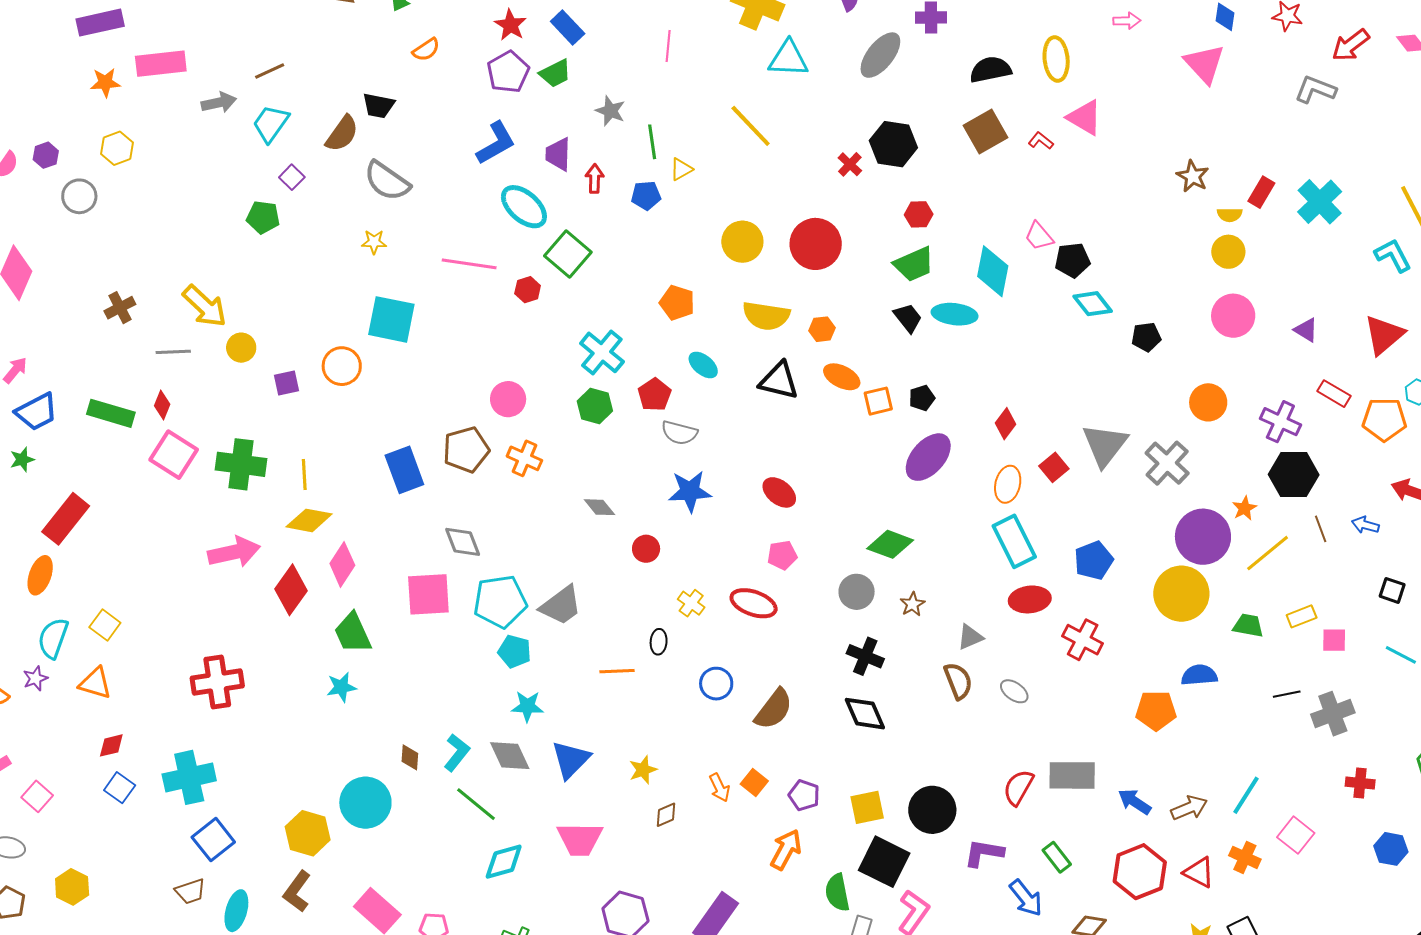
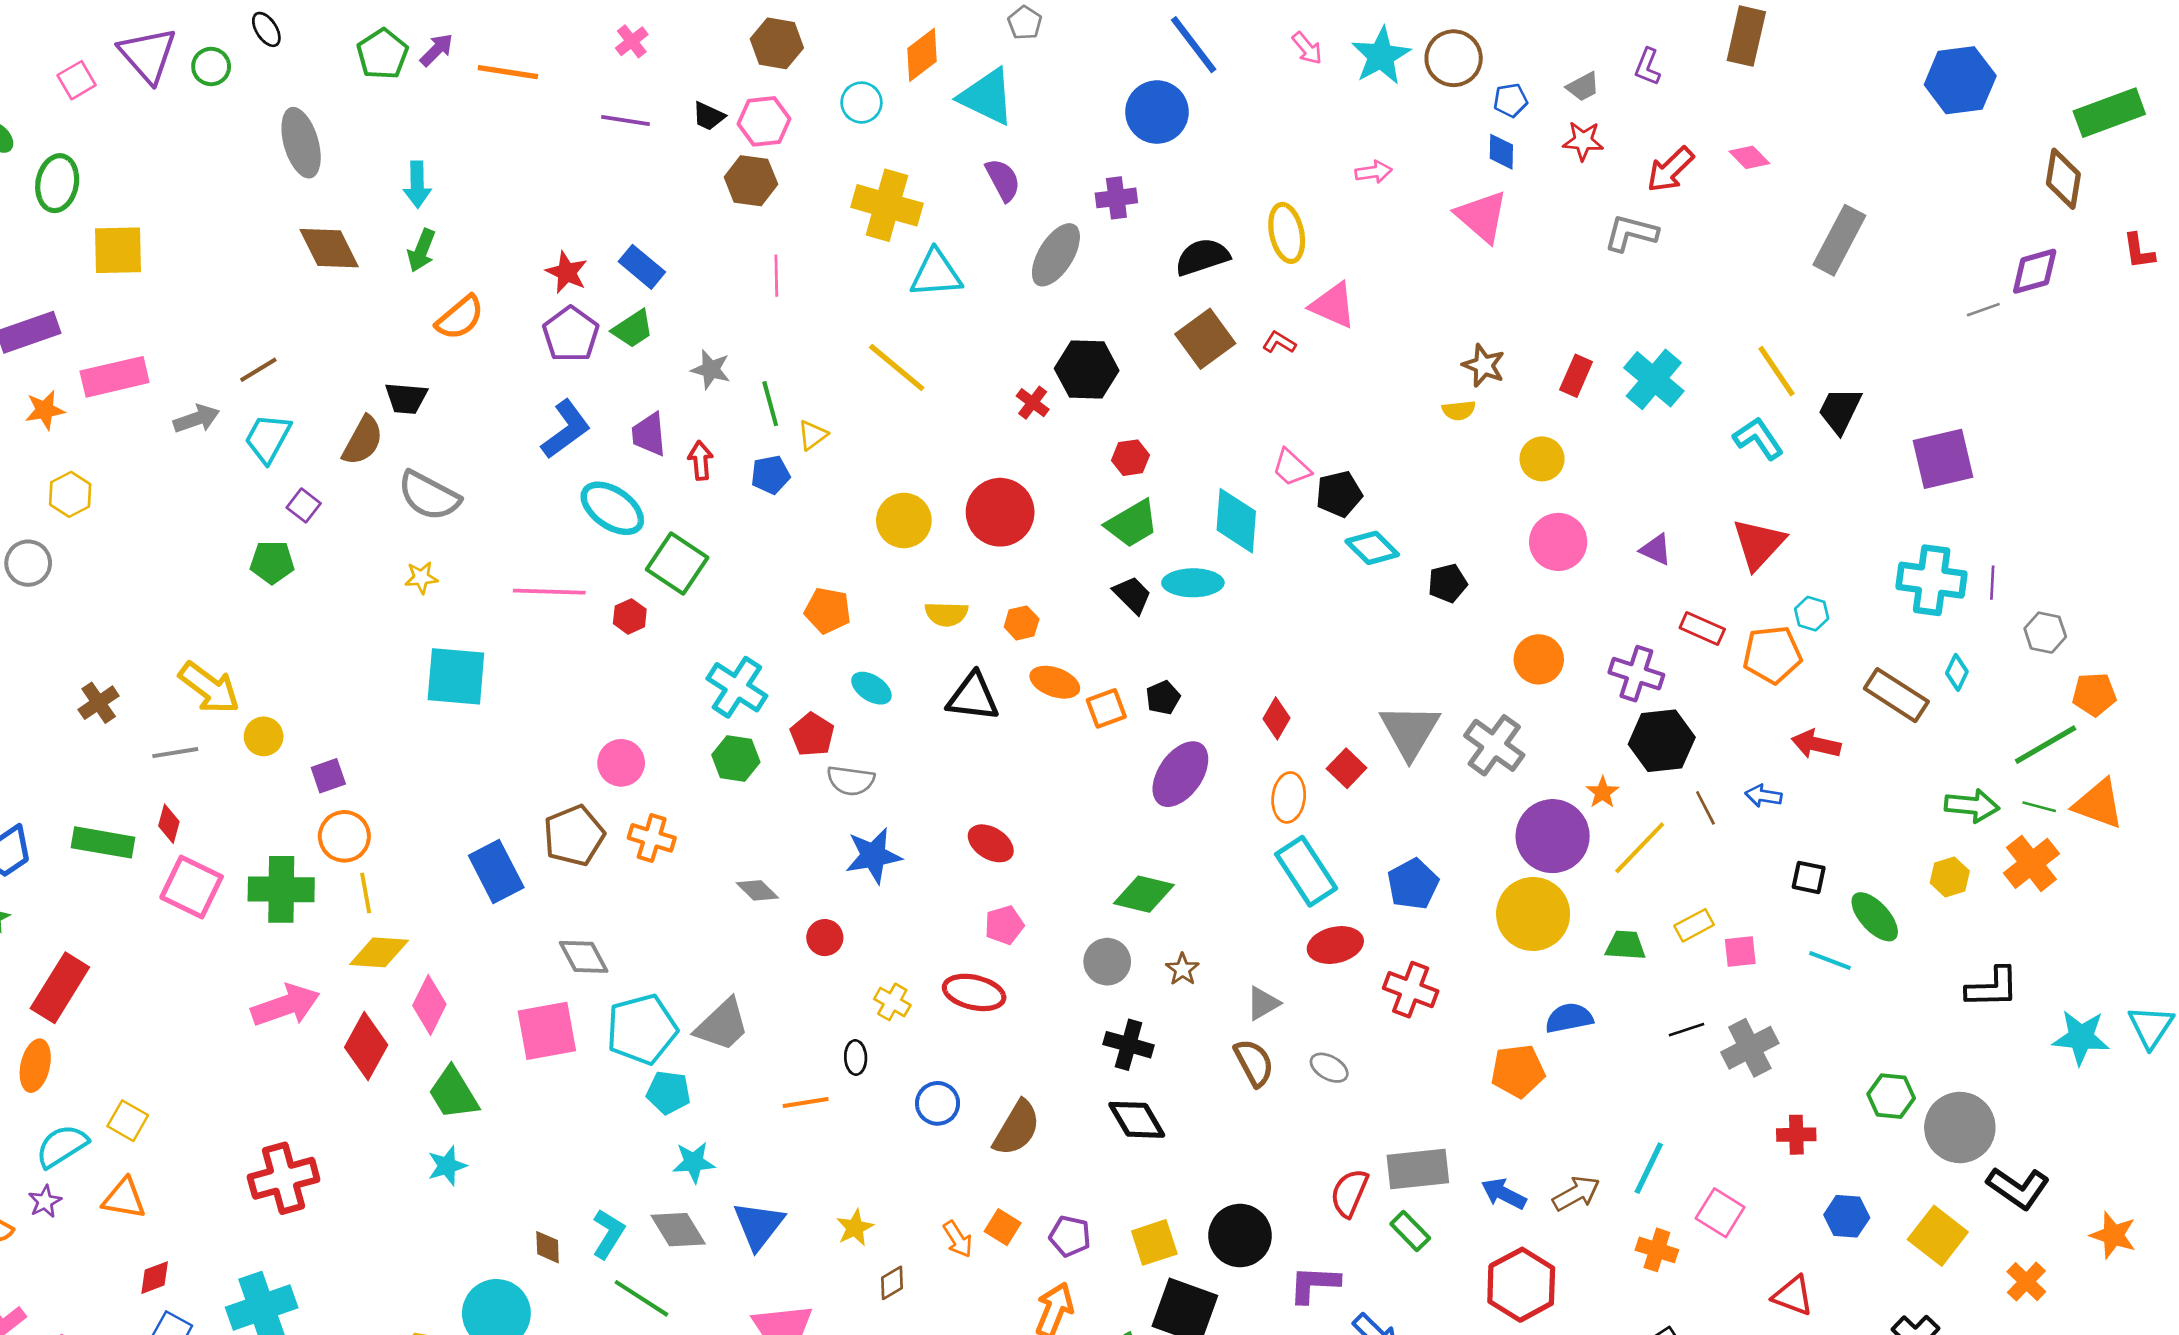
orange semicircle: (426, 50) -> (460, 318), size x1.4
yellow semicircle: (1230, 215) -> (1459, 410), moved
yellow semicircle: (766, 316) -> (946, 614), size x0.7
orange circle: (342, 366) -> (344, 836), moved
cyan semicircle: (53, 638) -> (62, 1146), turned 45
green rectangle: (1057, 857) -> (1410, 1231), moved
red triangle: (1199, 872) -> (1793, 1296), moved

